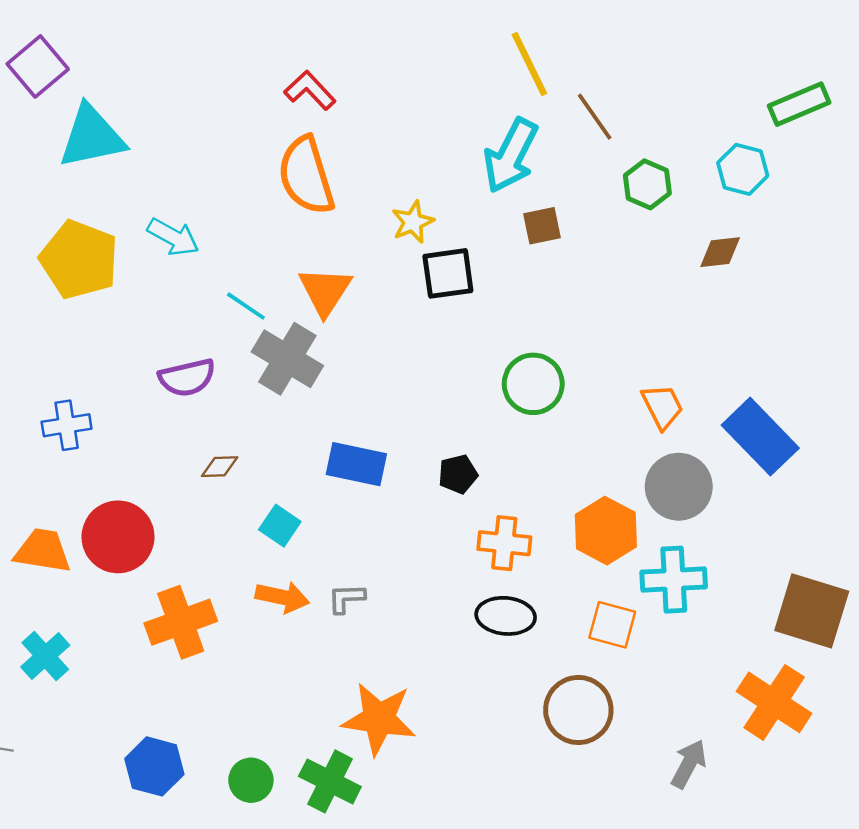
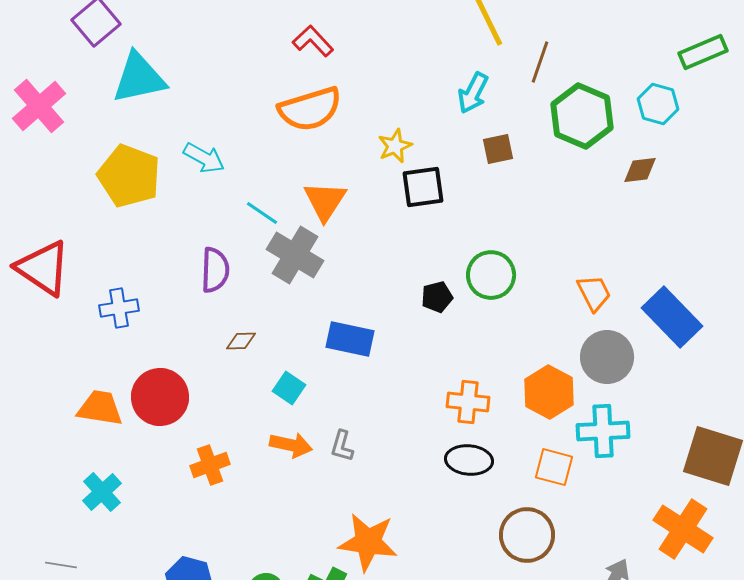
brown line: (595, 117) -> (540, 62), turned 54
cyan arrow: (511, 156) -> (473, 93), size x0.7
orange semicircle: (306, 176) -> (310, 109), turned -90
green hexagon: (647, 184) -> (582, 116), size x1.6
purple semicircle: (187, 378) -> (215, 270), turned -75
black pentagon: (458, 474) -> (437, 297), moved
gray L-shape: (346, 598) -> (342, 446), turned -72
orange cross: (181, 622) -> (210, 465), size x0.7

